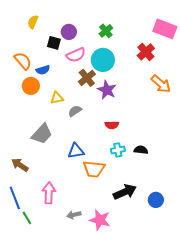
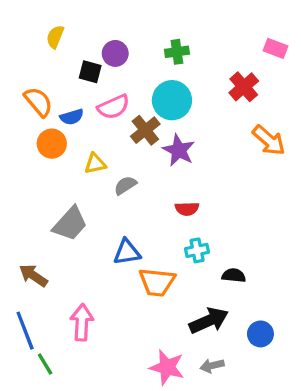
pink rectangle: (165, 29) -> (275, 48), size x0.6
green cross: (106, 31) -> (177, 52), turned 32
pink semicircle: (76, 55) -> (114, 107), moved
black semicircle: (141, 150) -> (234, 275), moved
gray arrow: (74, 215) -> (212, 366), moved

